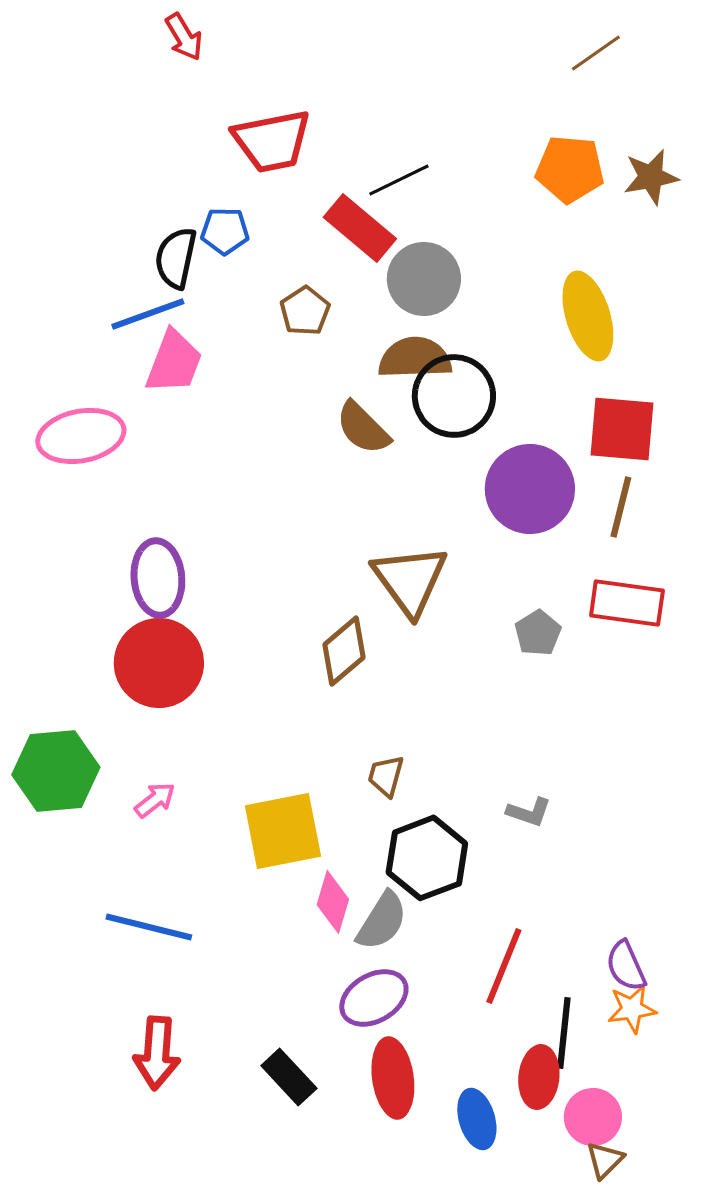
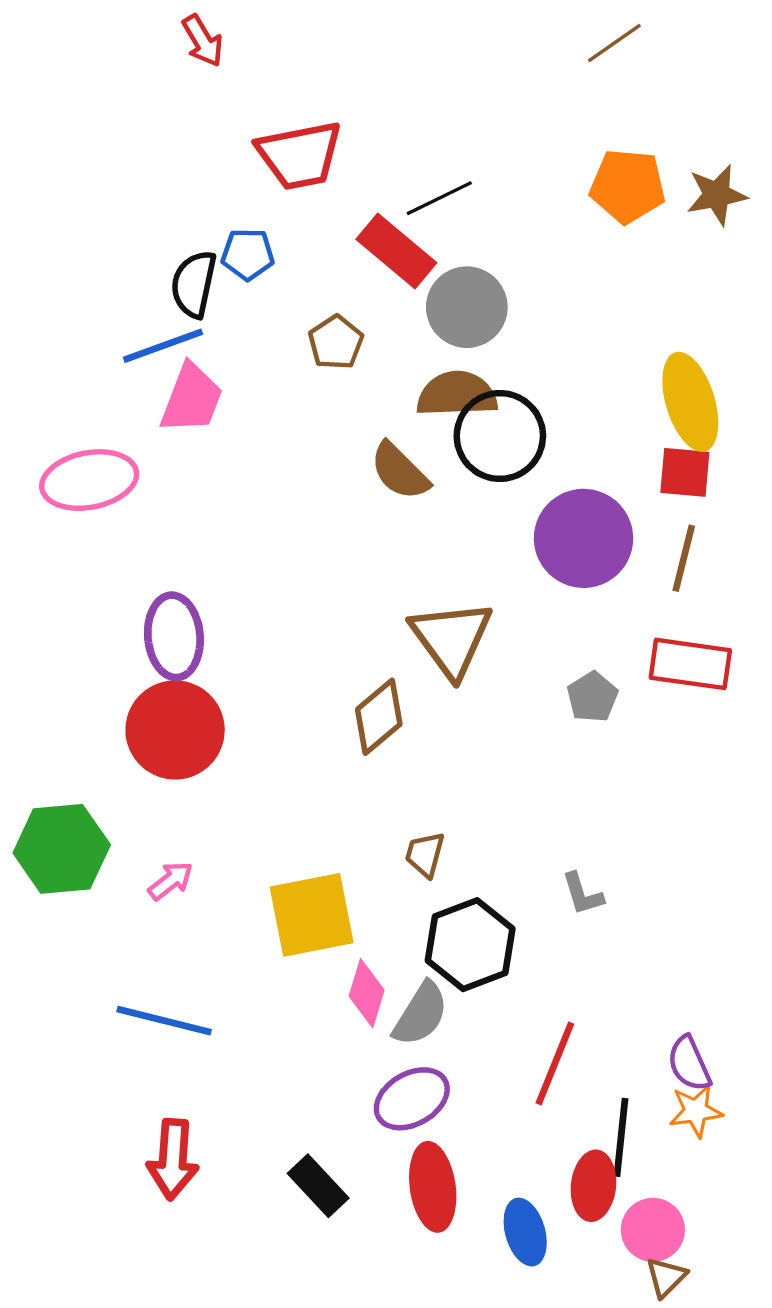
brown line: (596, 53) -> (614, 43), moved
yellow ellipse: (588, 316) -> (690, 402), moved
red square: (622, 429) -> (685, 472), size x0.7
gray L-shape: (529, 812) -> (582, 894), turned 54

